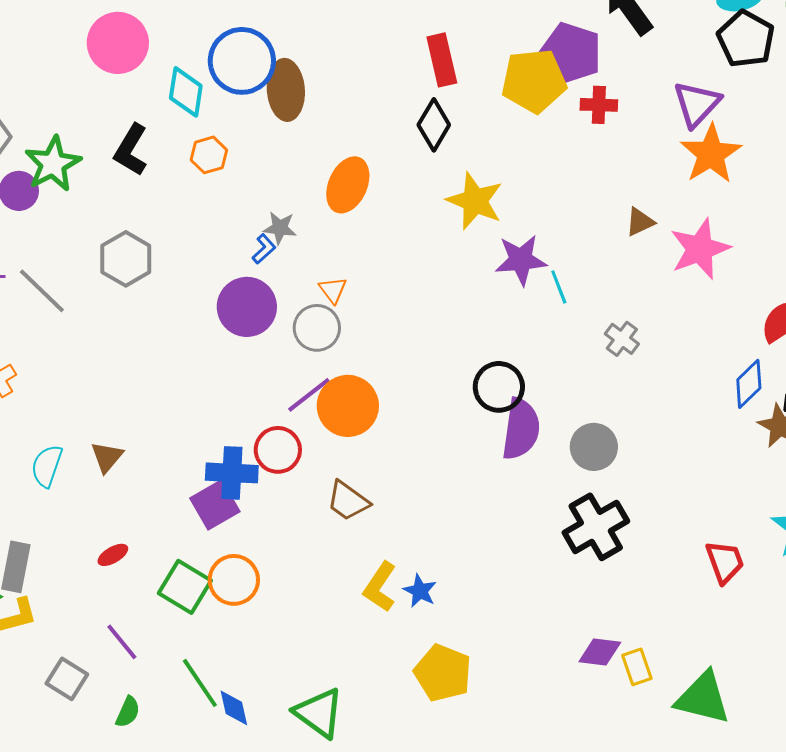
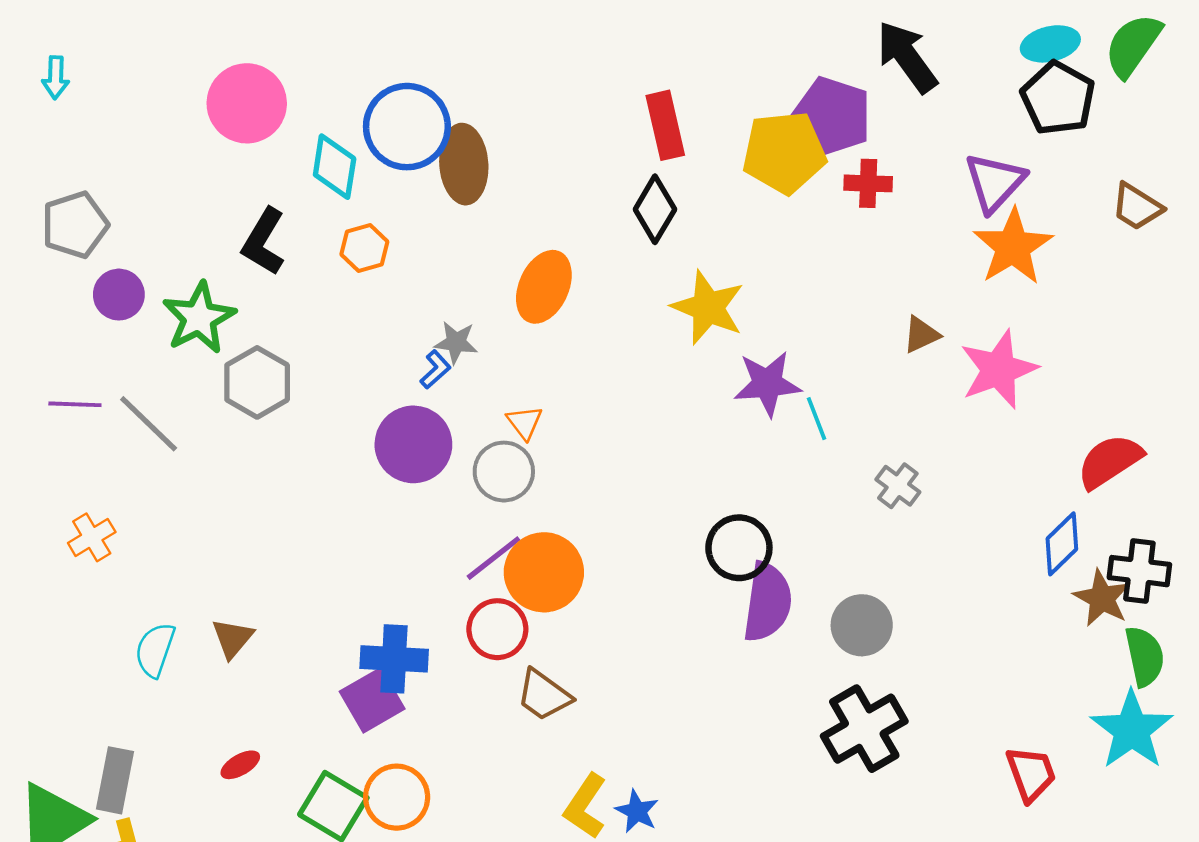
green star: (53, 164) -> (199, 318), moved
red circle: (278, 450) -> (497, 629), moved

